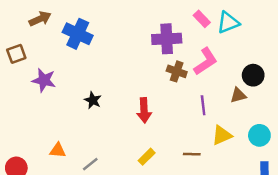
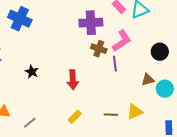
brown triangle: (238, 95) -> (148, 80), moved
purple line: (203, 105) -> (115, 64), moved
yellow triangle: (222, 135) -> (135, 112), moved
cyan circle: (259, 135) -> (165, 89), moved

